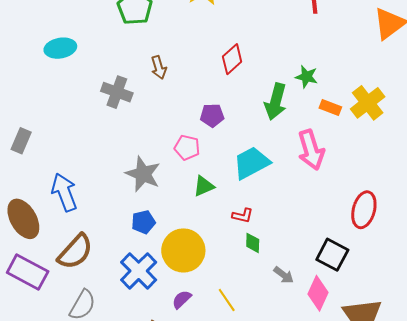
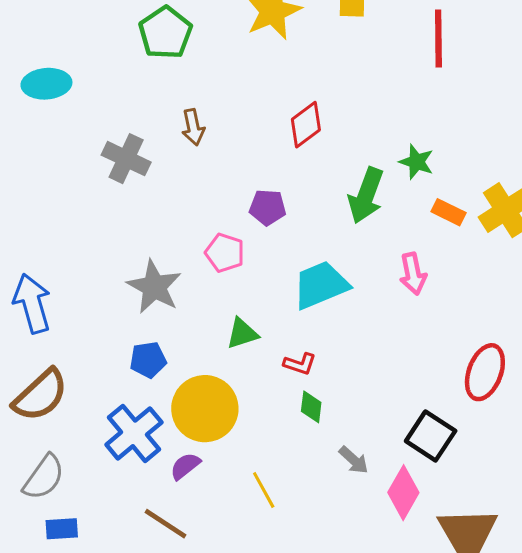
pink arrow: (311, 150) -> (413, 274), size x0.7
green triangle: (204, 186) -> (242, 333), moved
purple semicircle: (182, 299) -> (185, 466), moved

